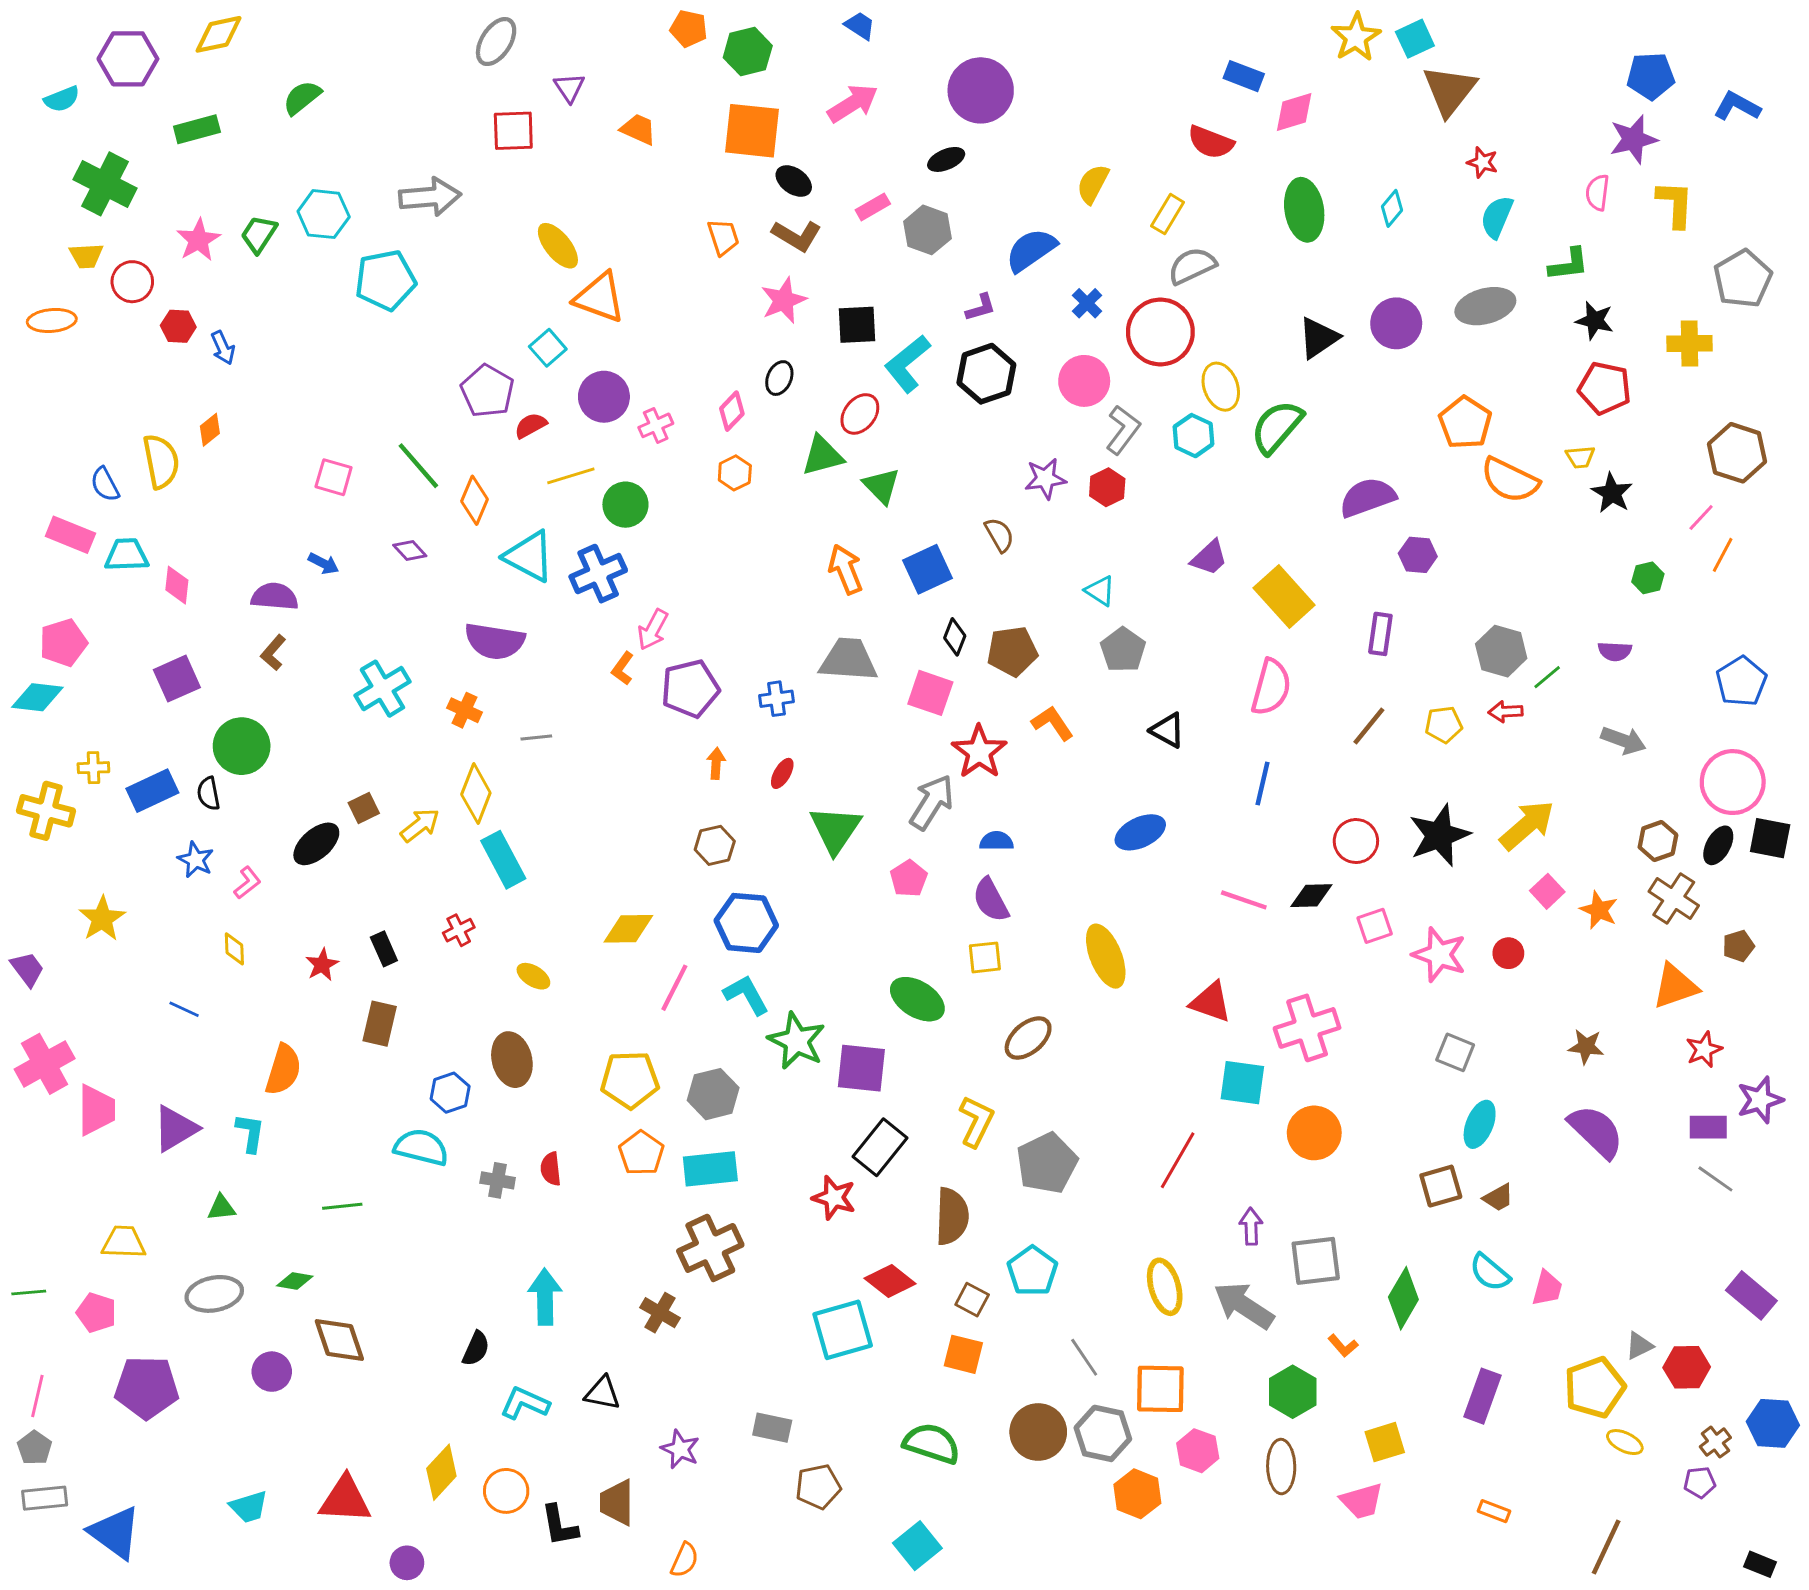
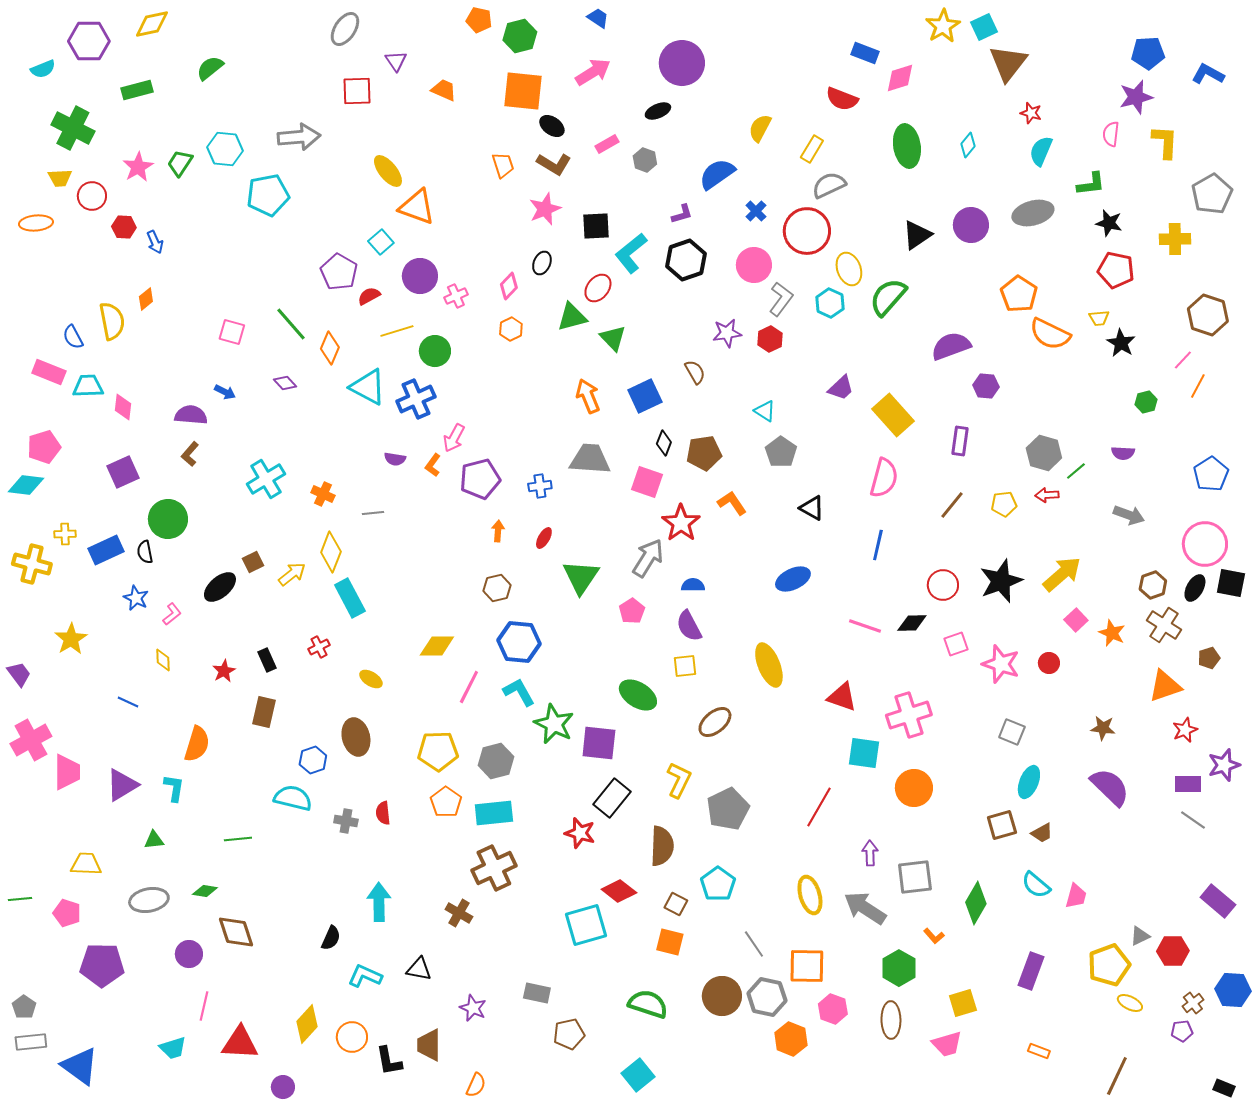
gray hexagon: (927, 230) -> (645, 160), size x0.7
purple semicircle: (495, 641) -> (395, 459), moved, size x0.5
pink line: (37, 1396) -> (204, 1006), moved

